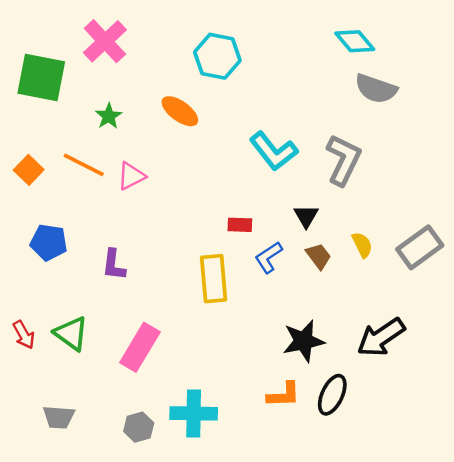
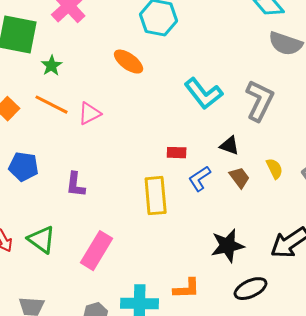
green star: (109, 116) -> (52, 66), moved
black triangle: (306, 216) -> (230, 146), turned -40
orange L-shape: (284, 395) -> (187, 289), moved
black ellipse: (332, 395) -> (251, 289), turned 40

